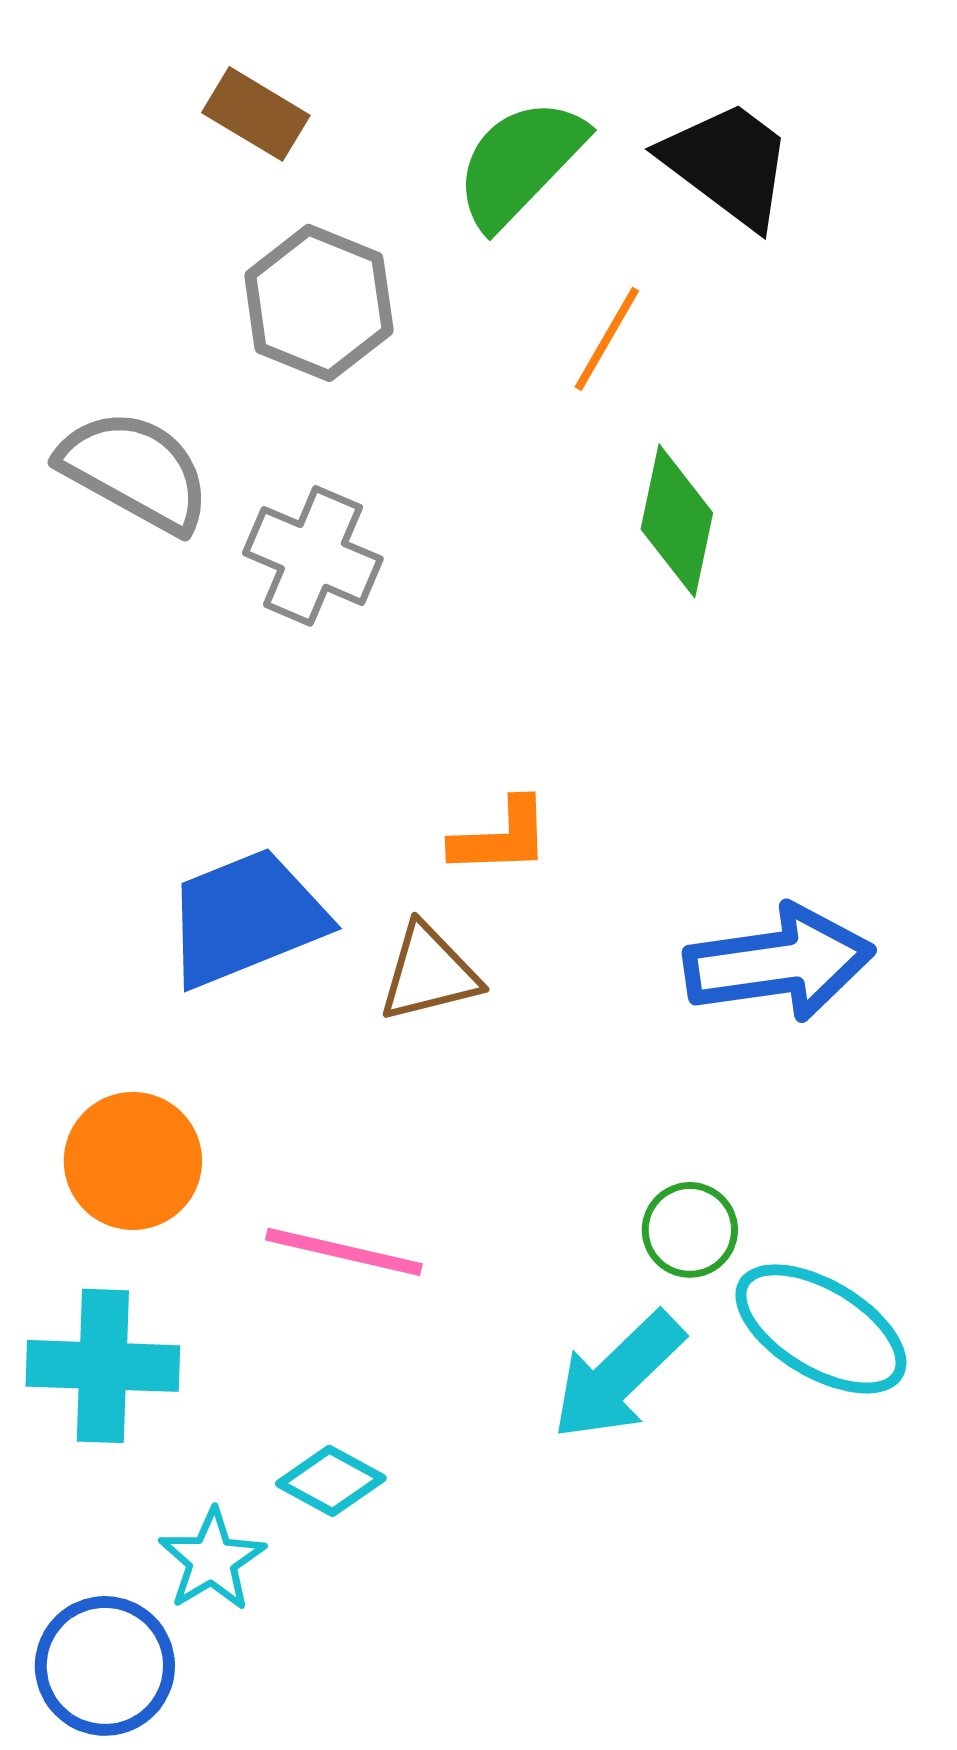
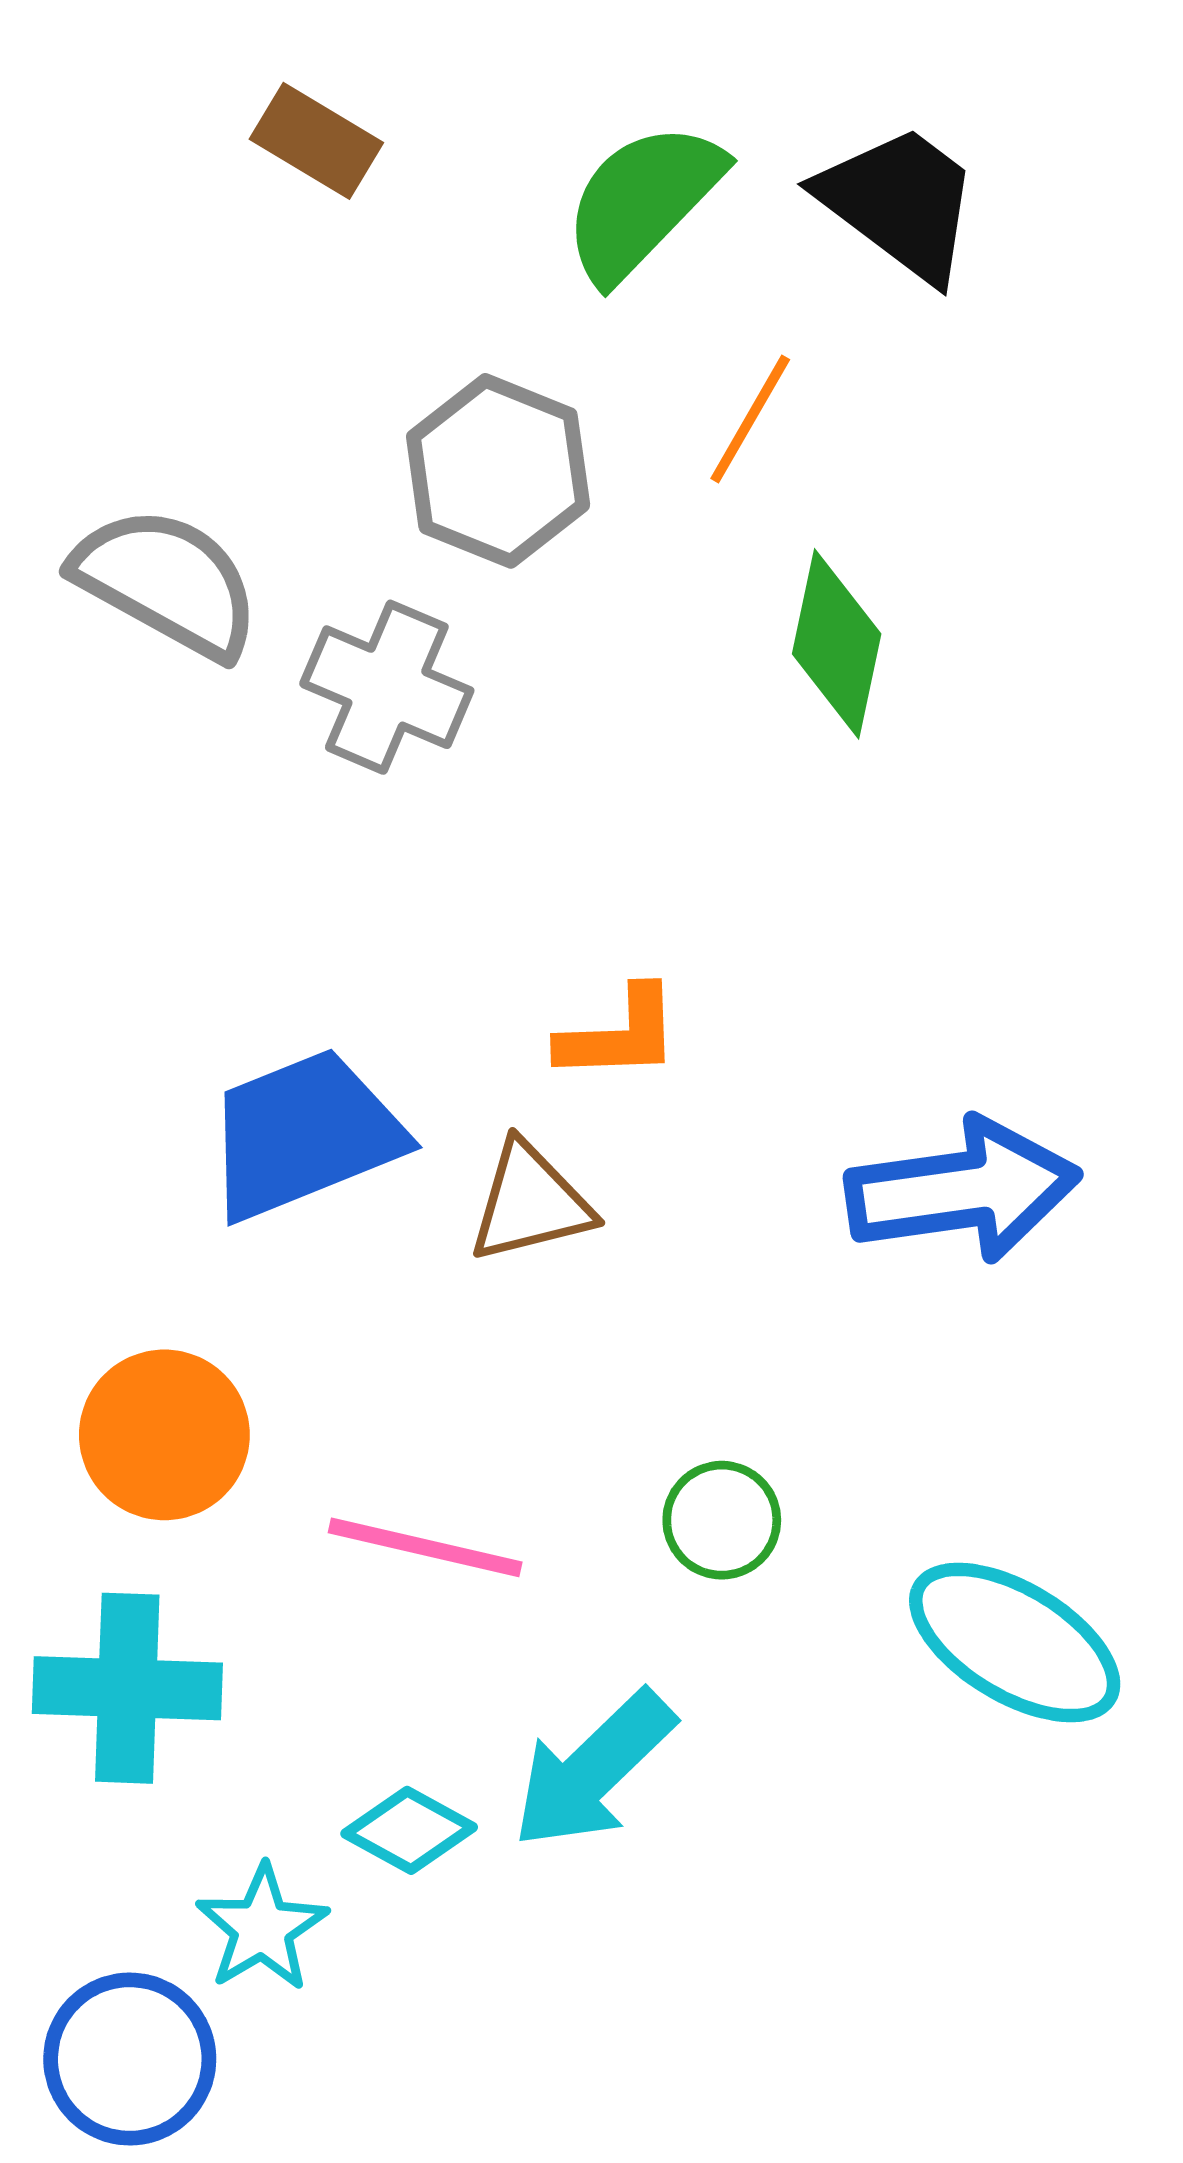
gray hexagon: (319, 303) -> (498, 471), moved
green circle: (690, 1230) -> (722, 1520), moved
cyan arrow: (618, 1376) -> (593, 1770), moved

